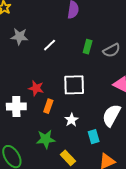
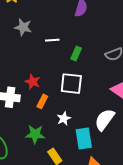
white line: (50, 45) -> (52, 40), turned 32
green rectangle: (88, 47) -> (76, 53), moved
cyan rectangle: (94, 137) -> (84, 138), size x1.5

